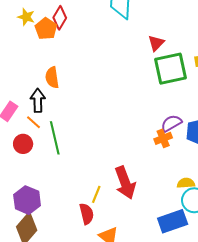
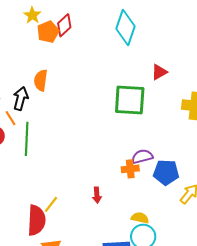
red triangle: (156, 43) -> (159, 72), moved
green square: (170, 69) -> (130, 100), moved
red arrow: (125, 183) -> (97, 195), moved, size x0.5
red semicircle: (87, 214) -> (36, 220), size x1.4

